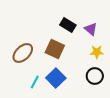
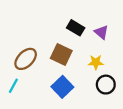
yellow star: (97, 52) -> (96, 62), moved
cyan line: (35, 82) -> (13, 86), moved

